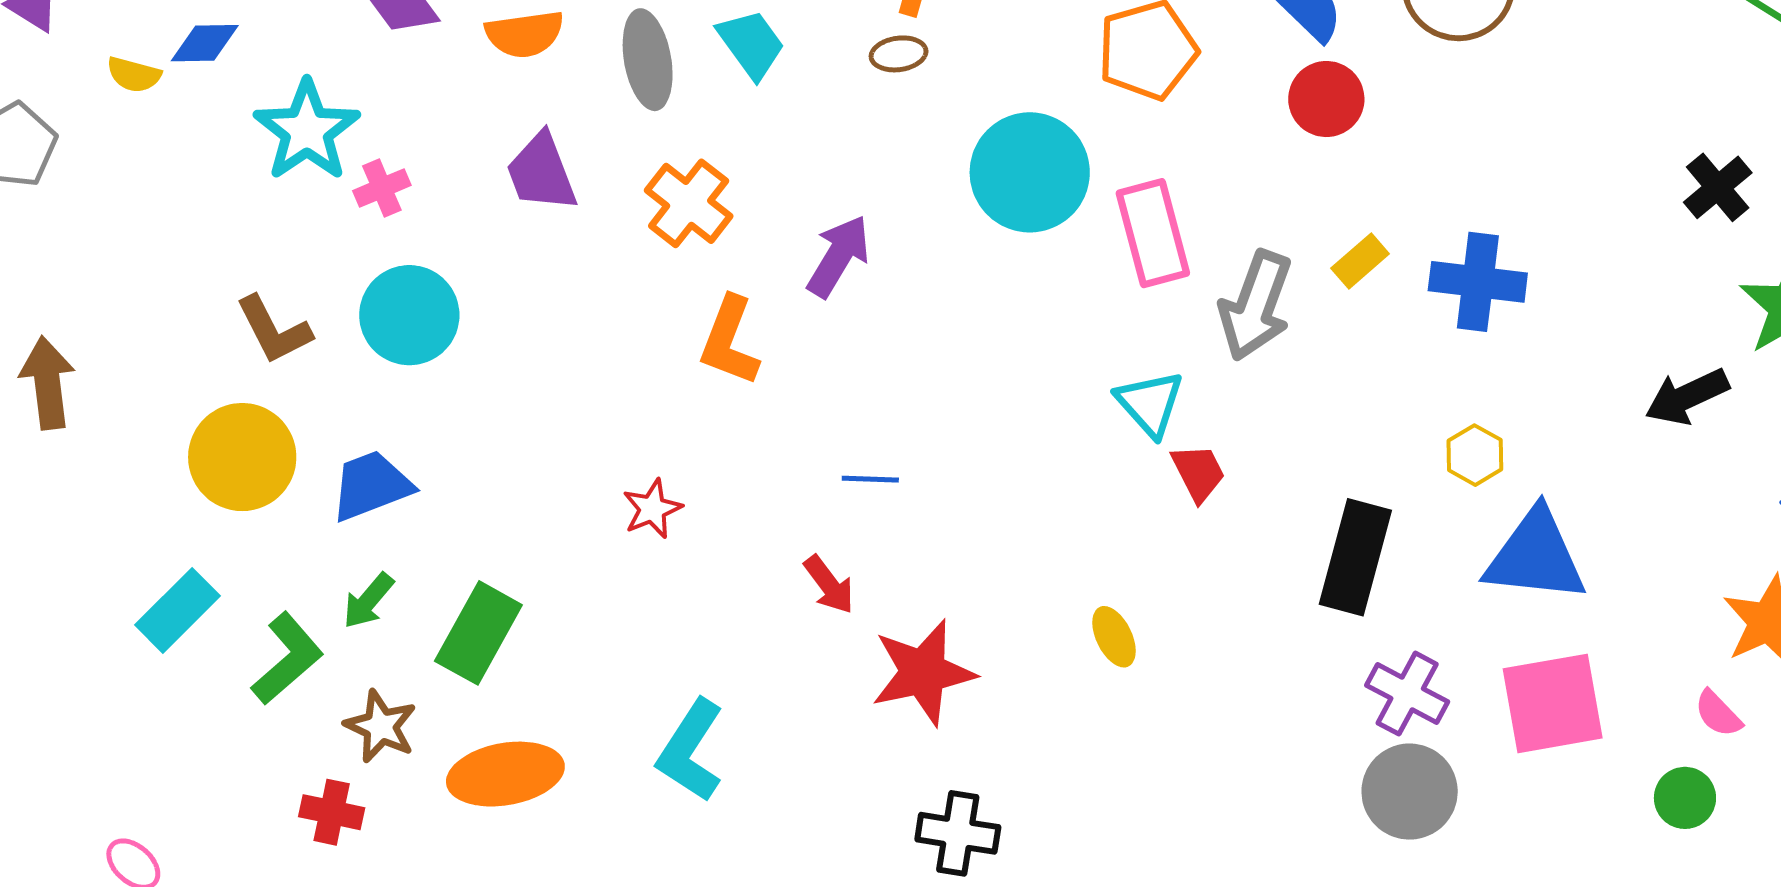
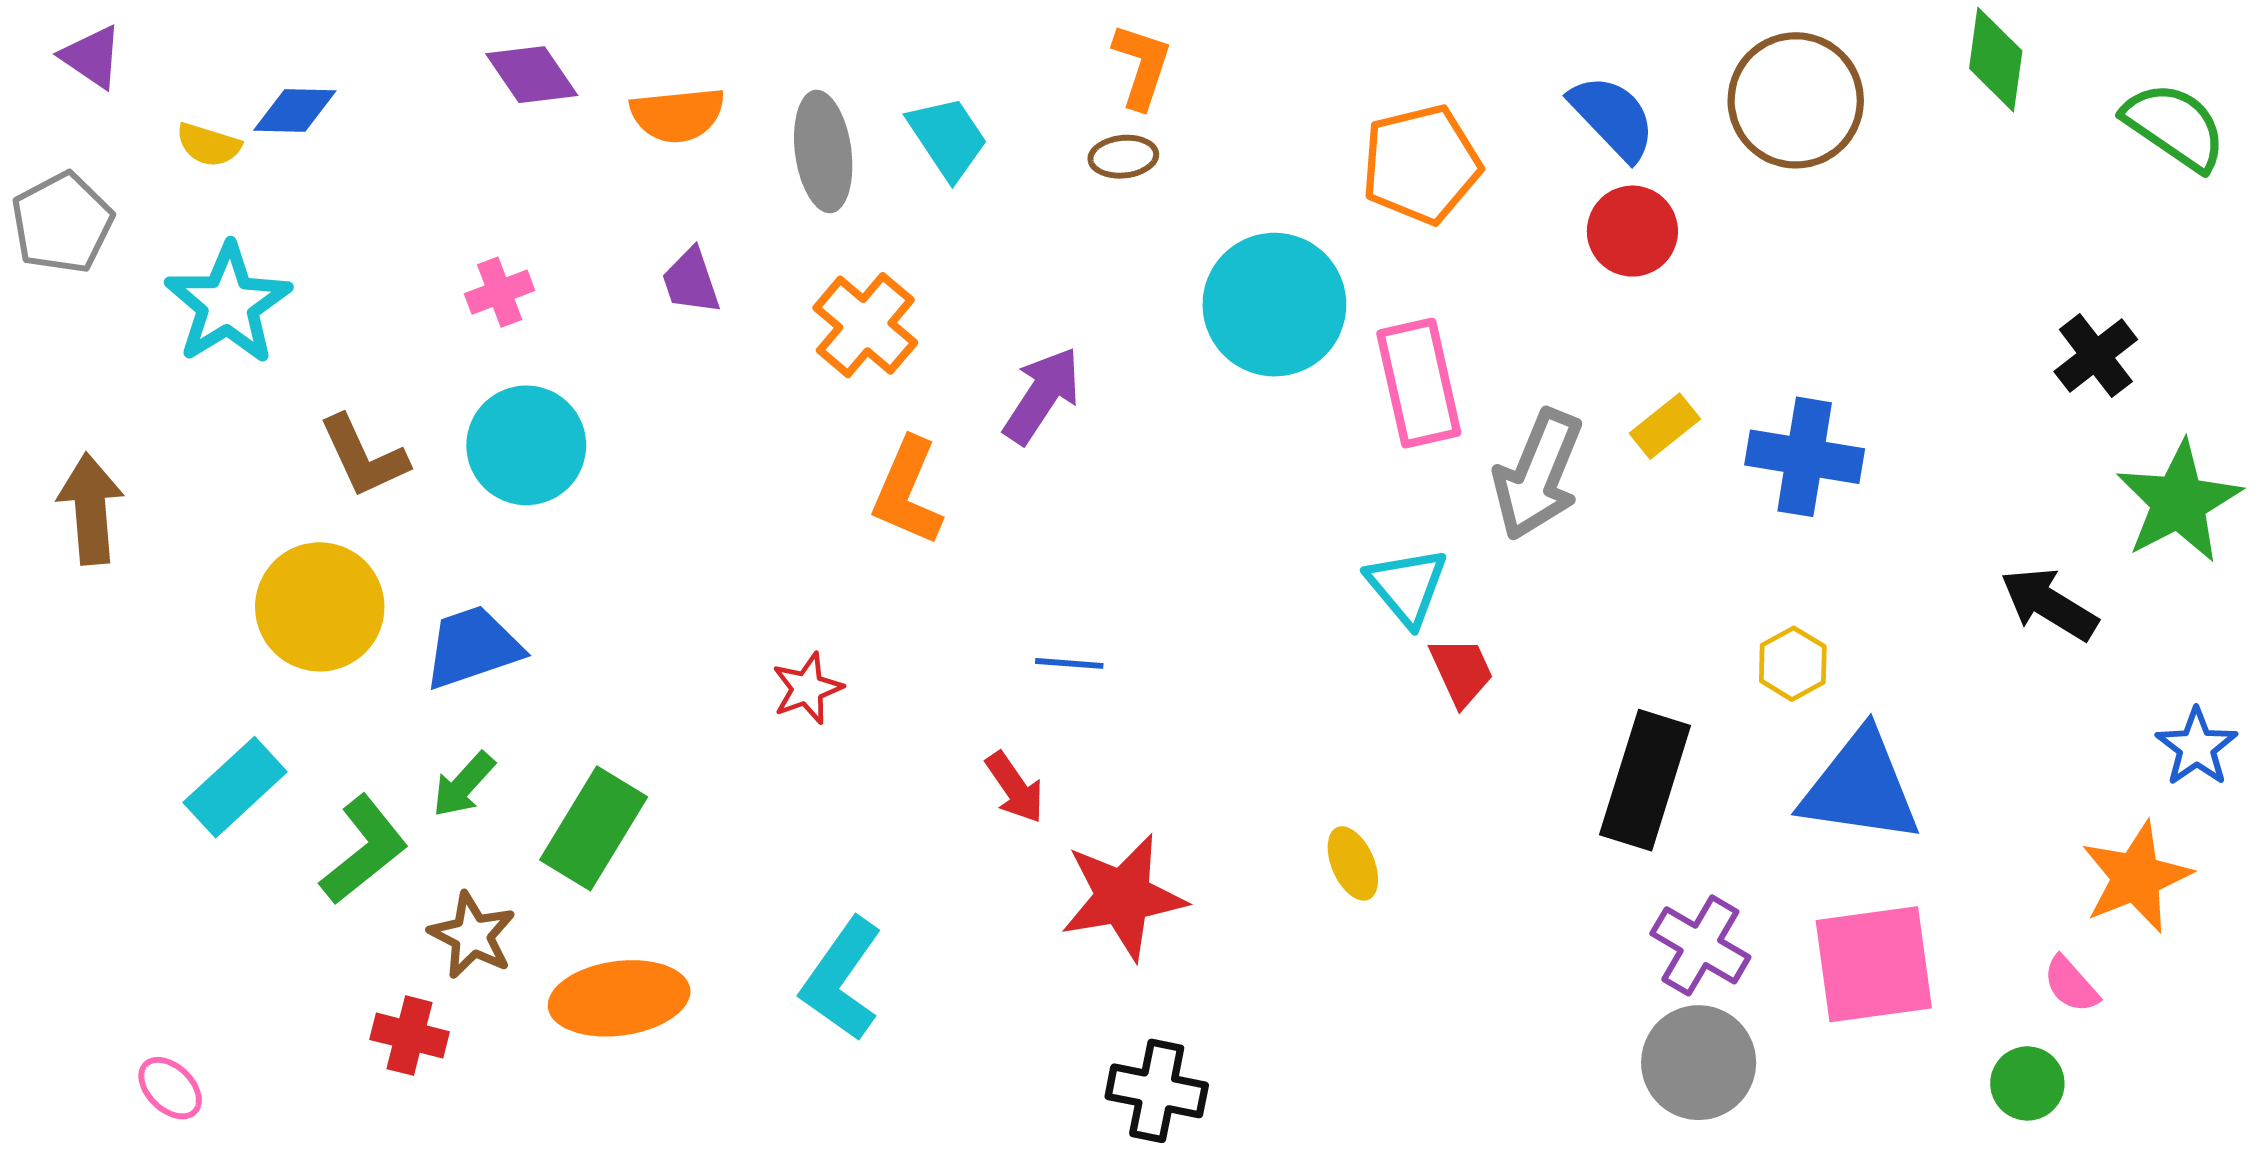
cyan star: (307, 131) -> (228, 304), moved
purple trapezoid: (541, 172) -> (691, 281), size x0.7
black arrow: (1687, 397) -> (2049, 604), turned 54

